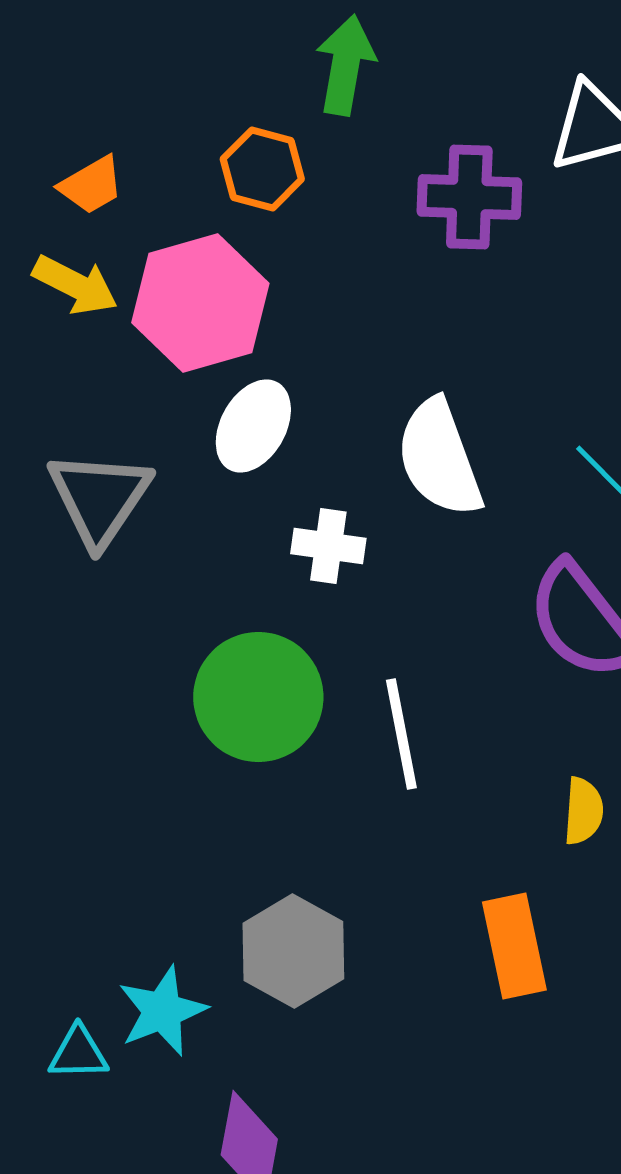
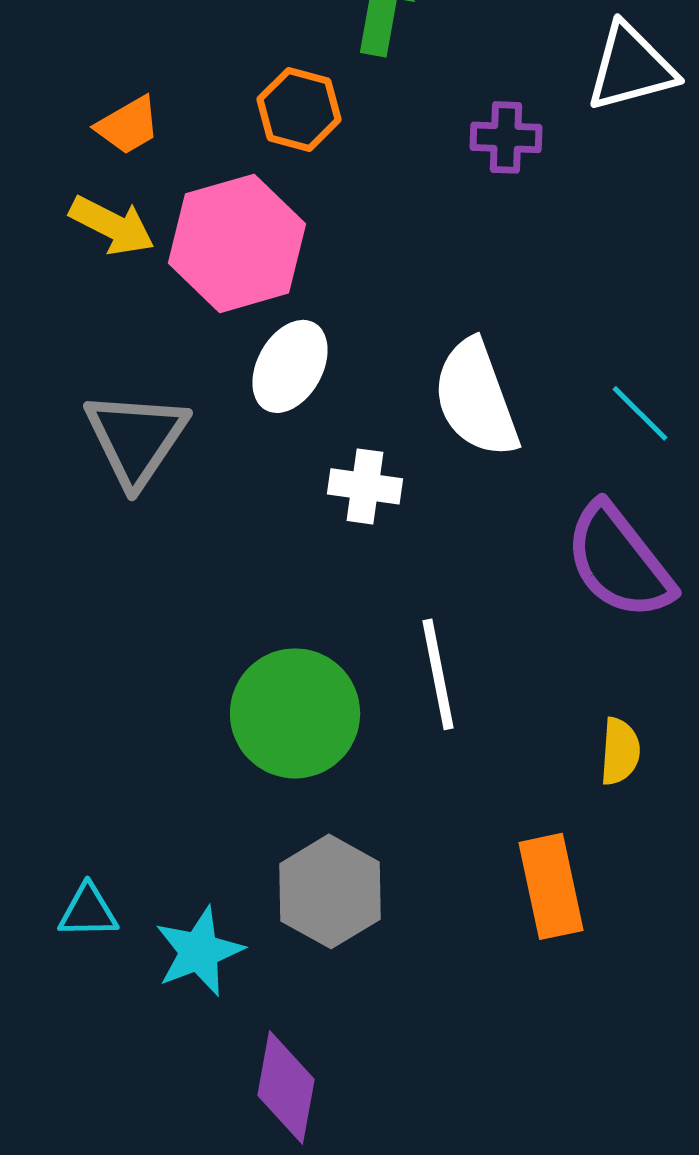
purple cross: (469, 197) -> (506, 137), size x0.7
green circle: (258, 697) -> (295, 713), moved
cyan triangle: (78, 1053) -> (88, 911), moved

